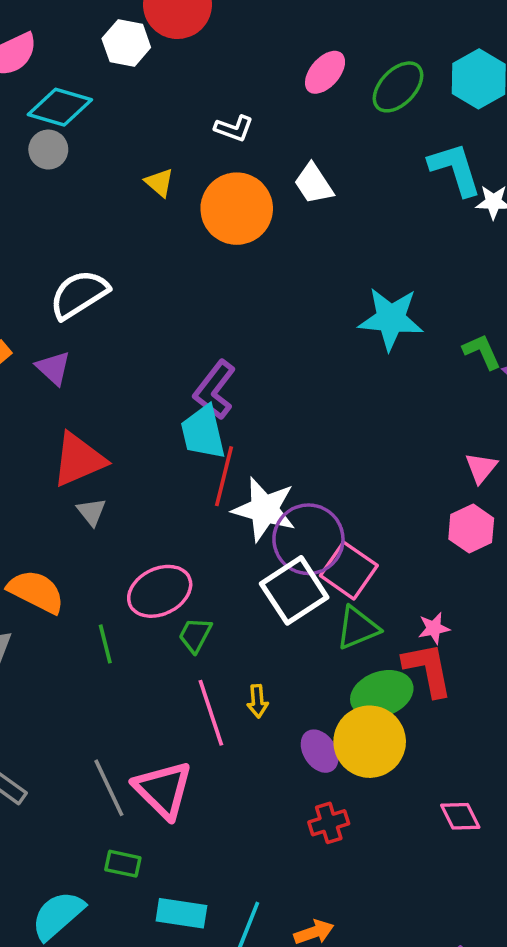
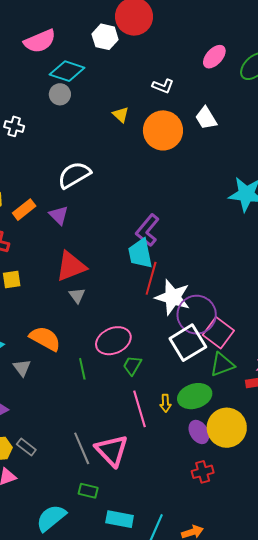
green ellipse: (382, 694) -> (195, 396), moved

